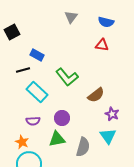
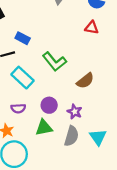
purple star: (112, 114) -> (75, 112), moved
cyan triangle: (108, 136) -> (98, 137), moved

